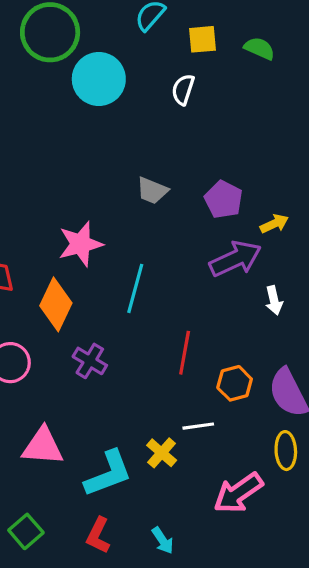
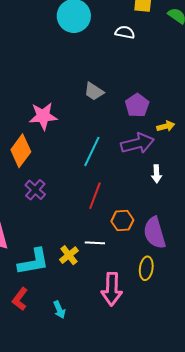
white semicircle: (183, 90) -> (125, 32), turned 72
cyan line: (135, 288) -> (92, 151), moved
pink arrow: (238, 493) -> (112, 289), turned -64

